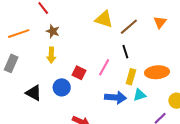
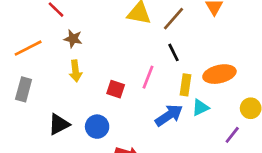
blue circle: (62, 87) -> (97, 127), moved
black triangle: (34, 93) -> (59, 124), turned -48
blue arrow: (116, 97) -> (169, 115), turned -30

